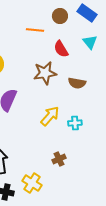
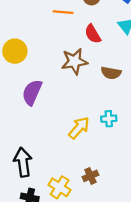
yellow arrow: (50, 116) -> (79, 128), moved
brown cross: (59, 159) -> (90, 176), moved

